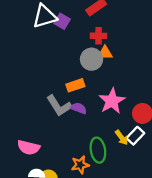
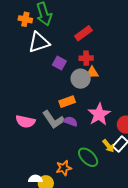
purple square: (62, 21) -> (59, 63), moved
pink semicircle: (29, 147) -> (25, 122), moved
green ellipse: (98, 150) -> (88, 157), turned -35
orange star: (80, 165) -> (64, 168), moved

